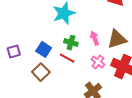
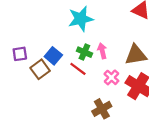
pink arrow: (95, 38) -> (102, 51), moved
brown square: (41, 72) -> (40, 69), moved

